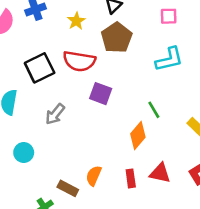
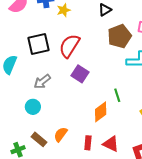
yellow star: (76, 21) -> (64, 10), moved
brown pentagon: (117, 38) -> (120, 36), moved
red semicircle: (79, 61) -> (69, 46), turned 100
cyan circle: (24, 153) -> (33, 107), moved

